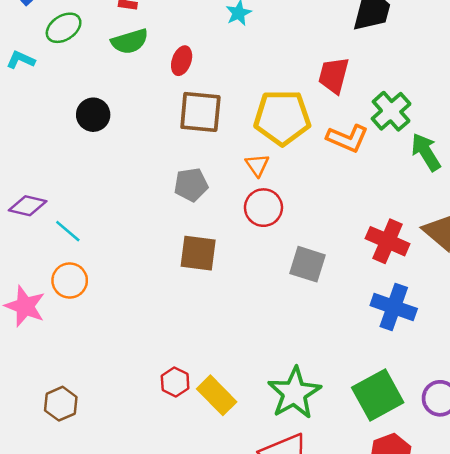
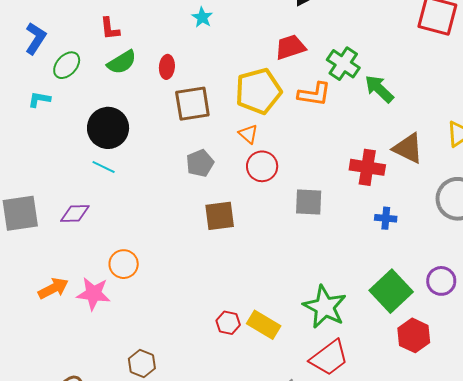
red trapezoid: (334, 75) -> (290, 47), turned 72
black circle: (93, 115) -> (108, 128), size x1.5
cyan line: (68, 231) -> (104, 167), moved
blue cross: (394, 307) -> (386, 218), size x0.6

